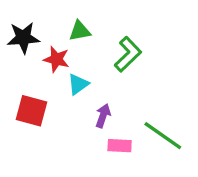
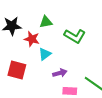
green L-shape: (128, 54) -> (75, 36), turned 75
purple arrow: (103, 116) -> (60, 73), turned 56

